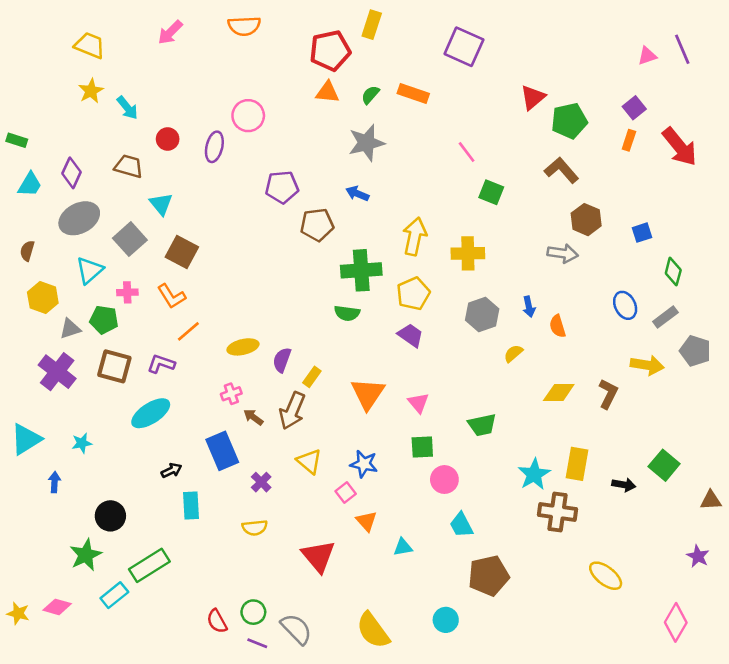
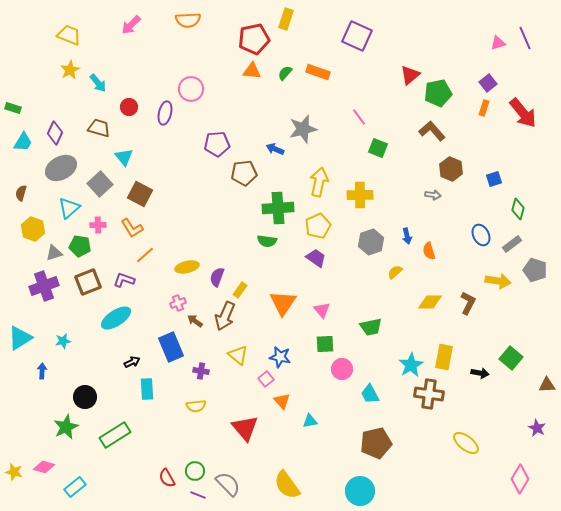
gray star: (366, 143) -> (303, 129), moved
gray arrow: (563, 253) -> (433, 195), size x0.7
brown square: (114, 366) -> (88, 282), turned -36
purple cross: (57, 372) -> (44, 286), turned 32
purple cross: (261, 482) -> (201, 371), turned -35
cyan trapezoid: (461, 525) -> (370, 394), moved
cyan rectangle: (114, 595) -> (75, 487), moved
cyan circle: (446, 620) -> (360, 491), moved, size x1.5

